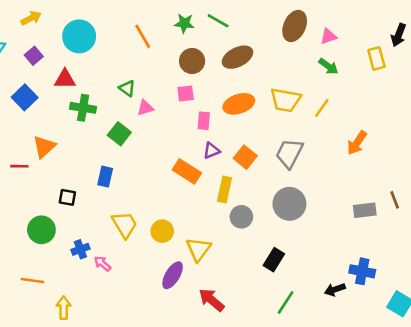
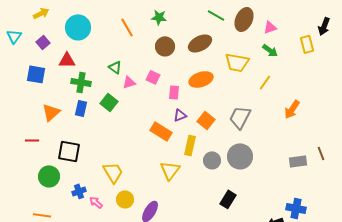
green line: (218, 21) -> (216, 15), moved
pink square: (186, 93) -> (153, 77), moved, turned 32
blue square: (25, 97) -> (36, 74), turned -36
yellow trapezoid: (286, 100) -> (237, 62), moved
red line: (19, 166) -> (32, 140), moved
blue rectangle: (105, 177) -> (81, 108), moved
black square: (67, 197) -> (69, 151), size x1.6
gray circle: (241, 217) -> (212, 160), moved
yellow circle: (162, 231) -> (125, 199), moved
yellow triangle: (199, 249) -> (170, 170), moved

